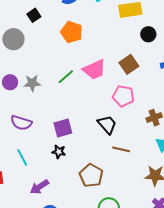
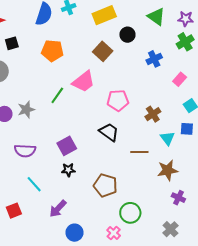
black square: (34, 15) -> (12, 43), turned 32
brown square: (129, 64) -> (103, 51), moved
brown line: (121, 149) -> (139, 152), moved

